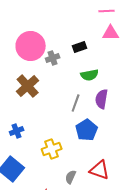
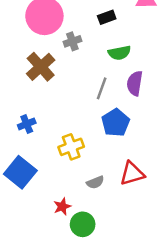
gray cross: (53, 58) -> (72, 41), moved
red triangle: (100, 170) -> (132, 174), turned -35
gray semicircle: (71, 177) -> (95, 182), turned -136

